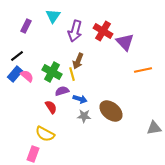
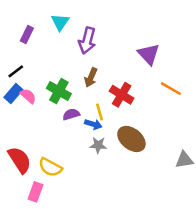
red cross: (103, 31) -> (122, 95), moved
orange line: (143, 70) -> (171, 89), turned 42
yellow line: (72, 74) -> (99, 112), moved
red semicircle: (51, 107) -> (20, 160), moved, size x1.6

